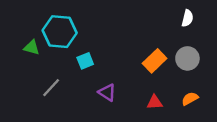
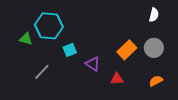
purple triangle: (107, 93) -> (93, 64), moved
red triangle: (155, 102) -> (117, 79), moved

